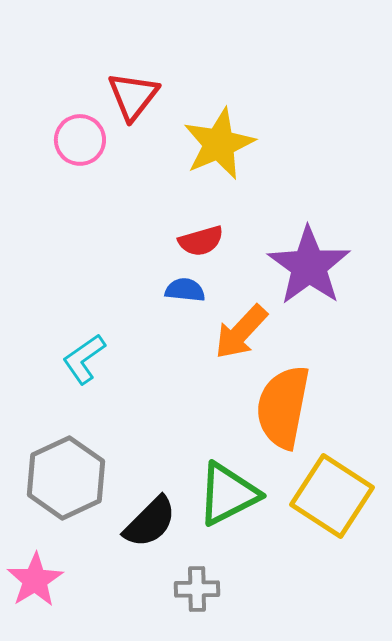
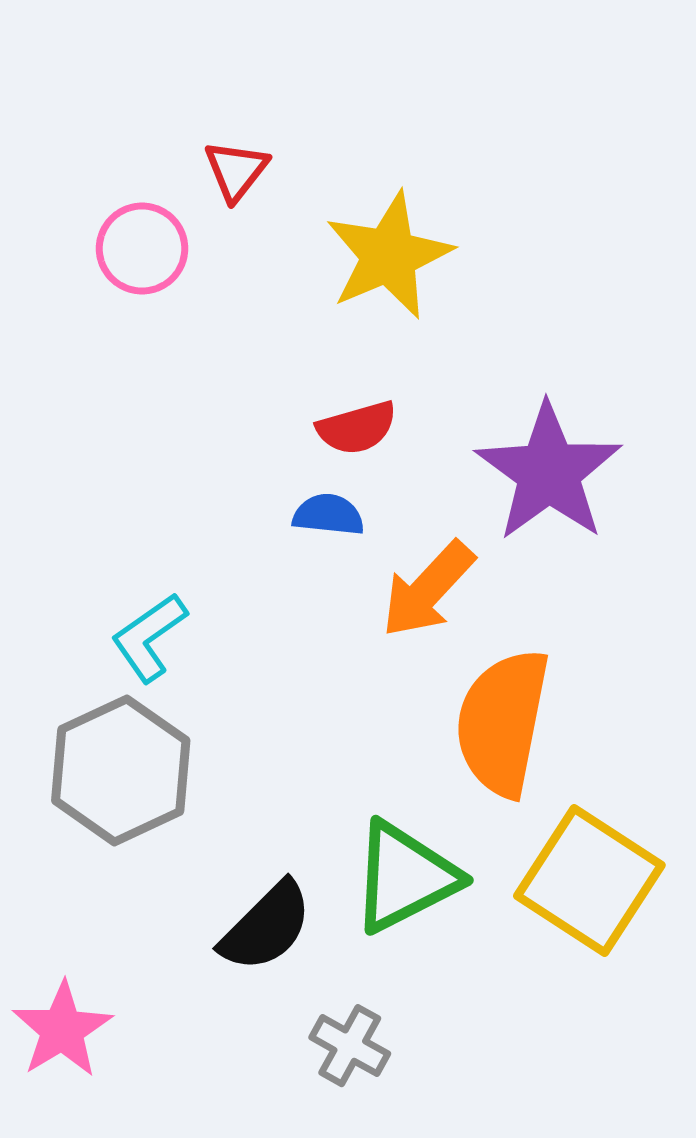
red triangle: (133, 96) -> (236, 170), size x0.7
gray hexagon: (66, 478) -> (121, 770), moved
gray cross: (197, 589) -> (350, 1046), turned 30

